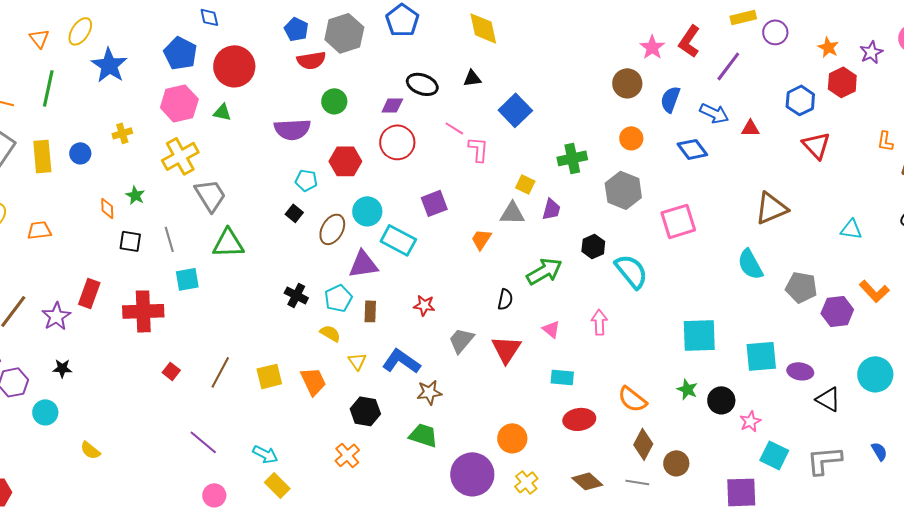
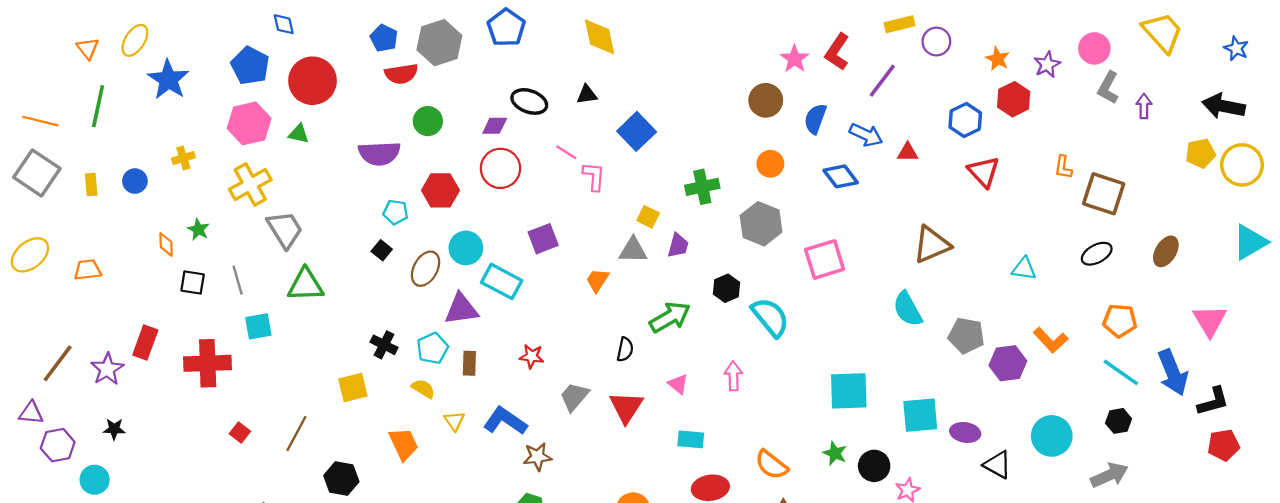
yellow rectangle: (42, 156) -> (91, 185), size x0.6
yellow square: (269, 376) -> (353, 387), moved
black hexagon: (365, 411) -> (341, 479), moved

